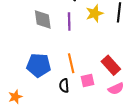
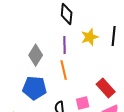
gray diamond: (43, 19) -> (36, 55), moved, turned 40
orange line: (71, 63) -> (64, 70), moved

